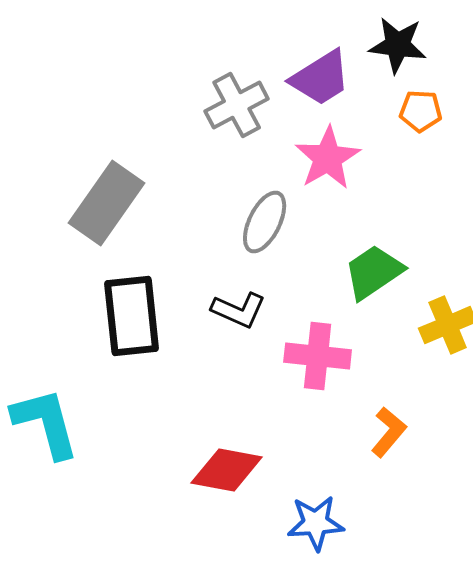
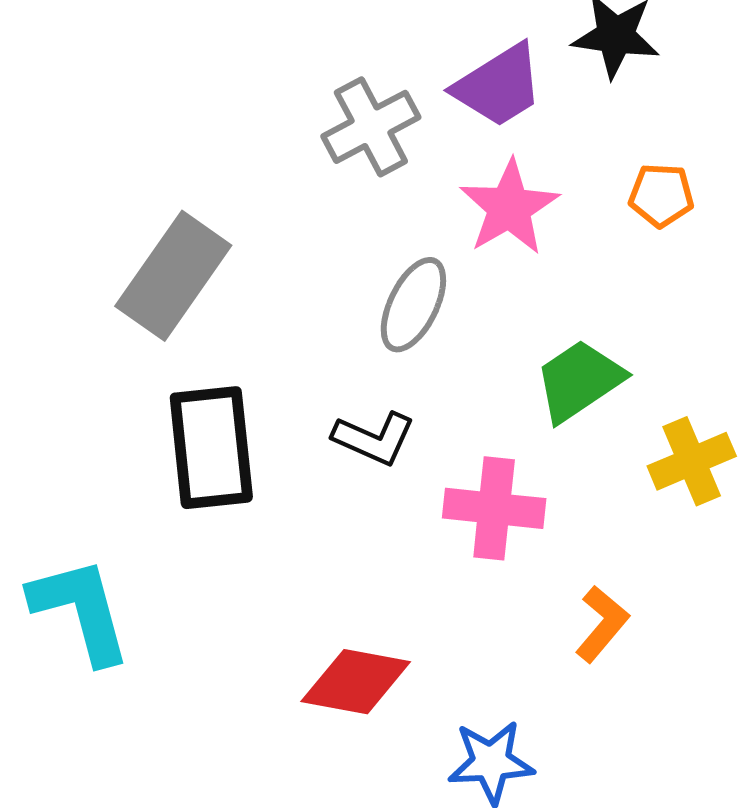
orange pentagon: (421, 111) -> (661, 195), moved

